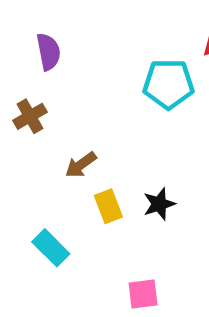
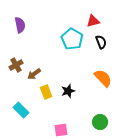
cyan pentagon: (168, 84) -> (72, 39), turned 30
brown cross: (30, 116) -> (16, 65), moved

